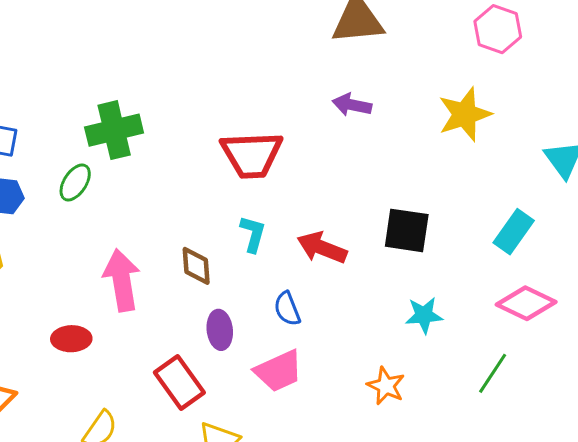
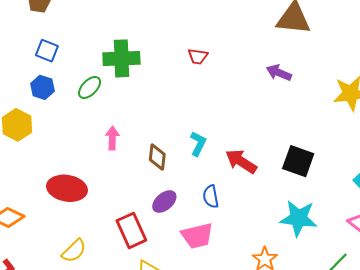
red trapezoid: (252, 155) -> (198, 56), moved, size x0.5
pink arrow: (122, 280) -> (112, 138), moved, size x0.6
cyan star: (424, 315) -> (299, 218), size x1.5
purple ellipse: (220, 330) -> (164, 202), turned 45
red ellipse: (71, 339) -> (67, 188), size x1.5

